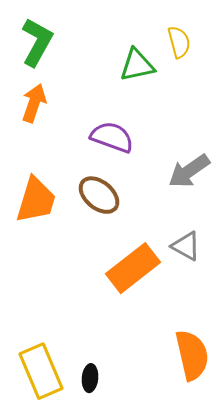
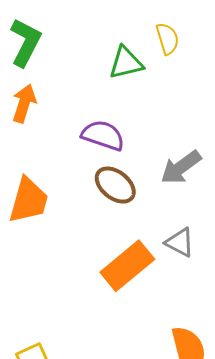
brown ellipse: (99, 195) -> (115, 185), moved

